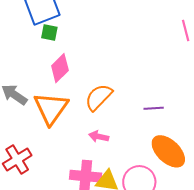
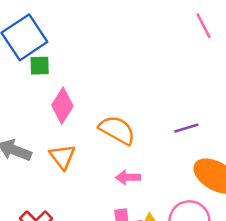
orange semicircle: (99, 97) -> (117, 130), turned 88
orange triangle: (51, 108) -> (62, 157), size x0.6

